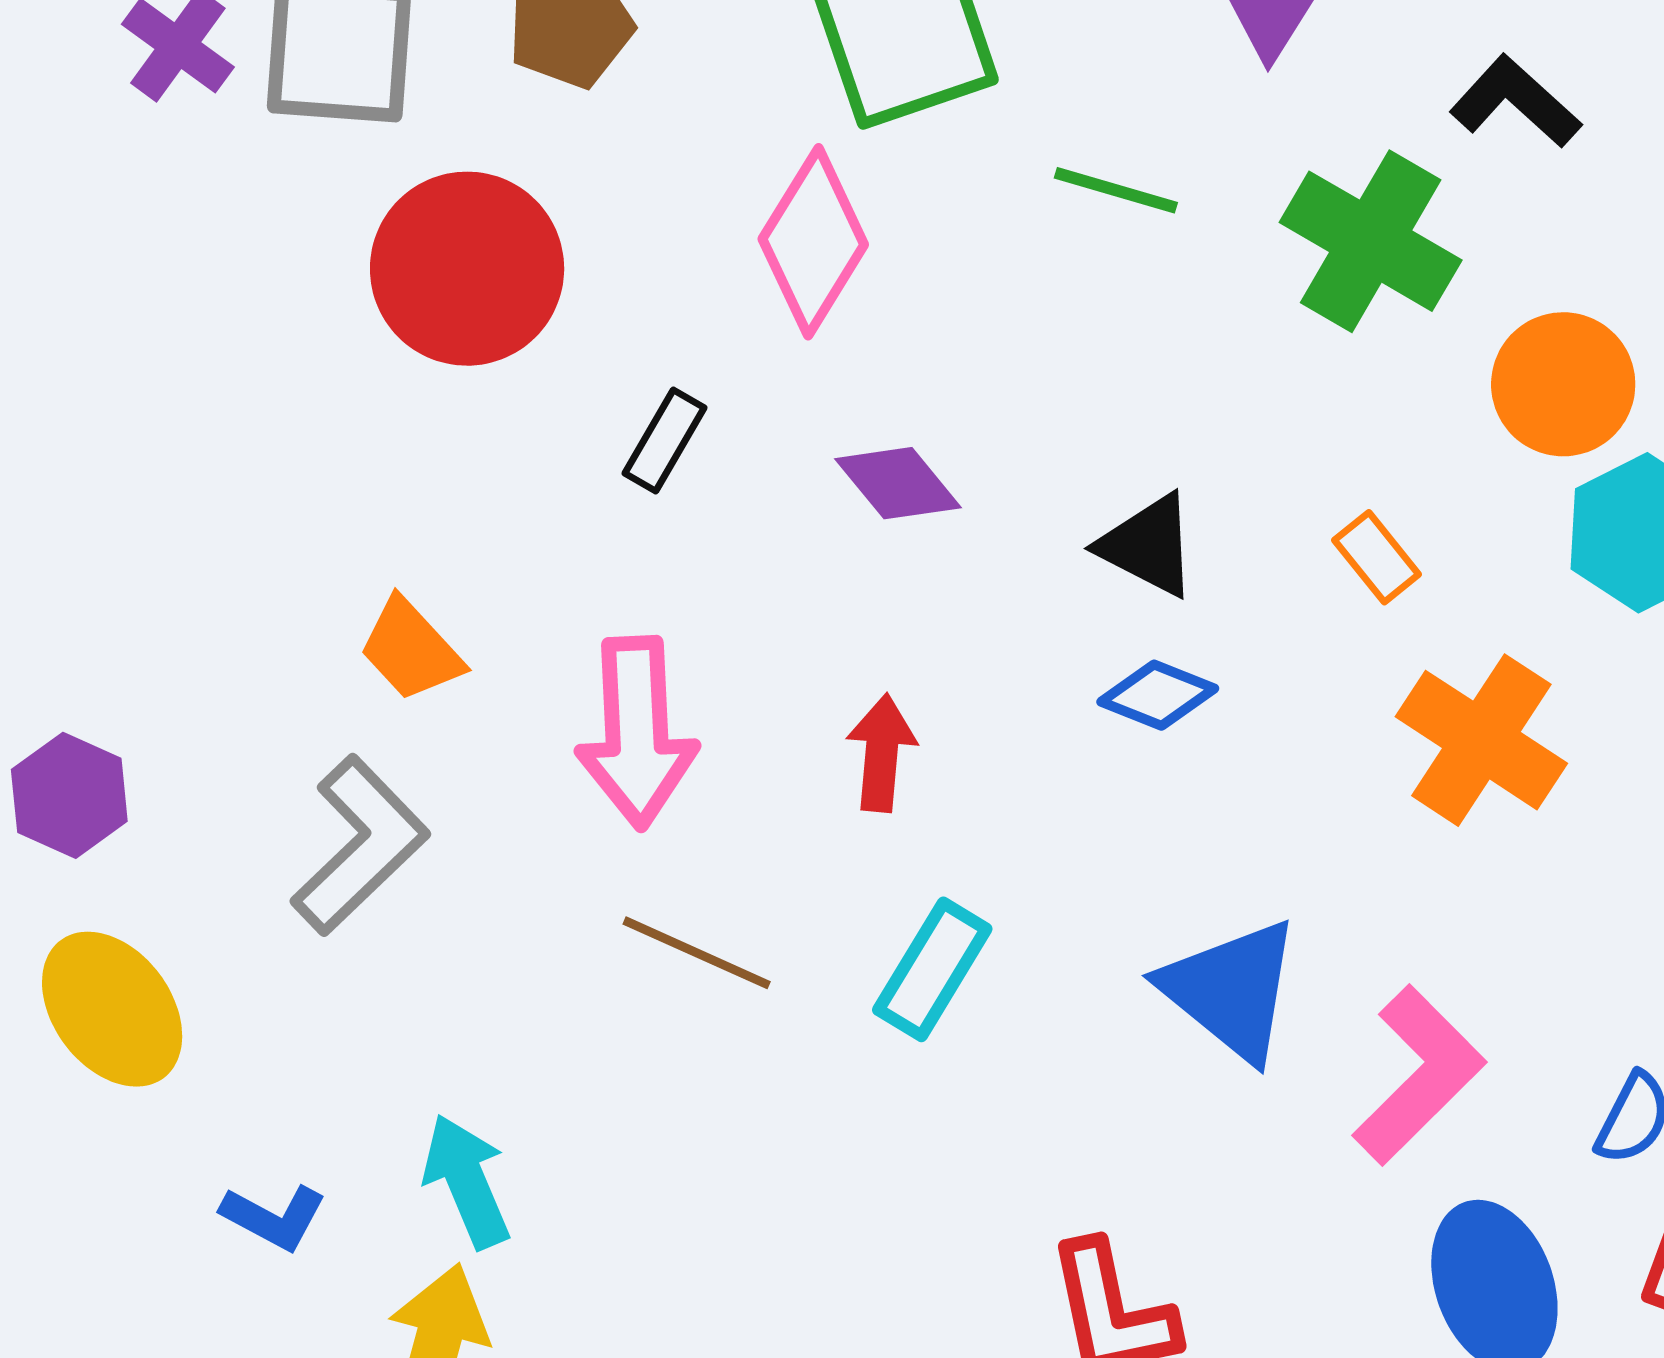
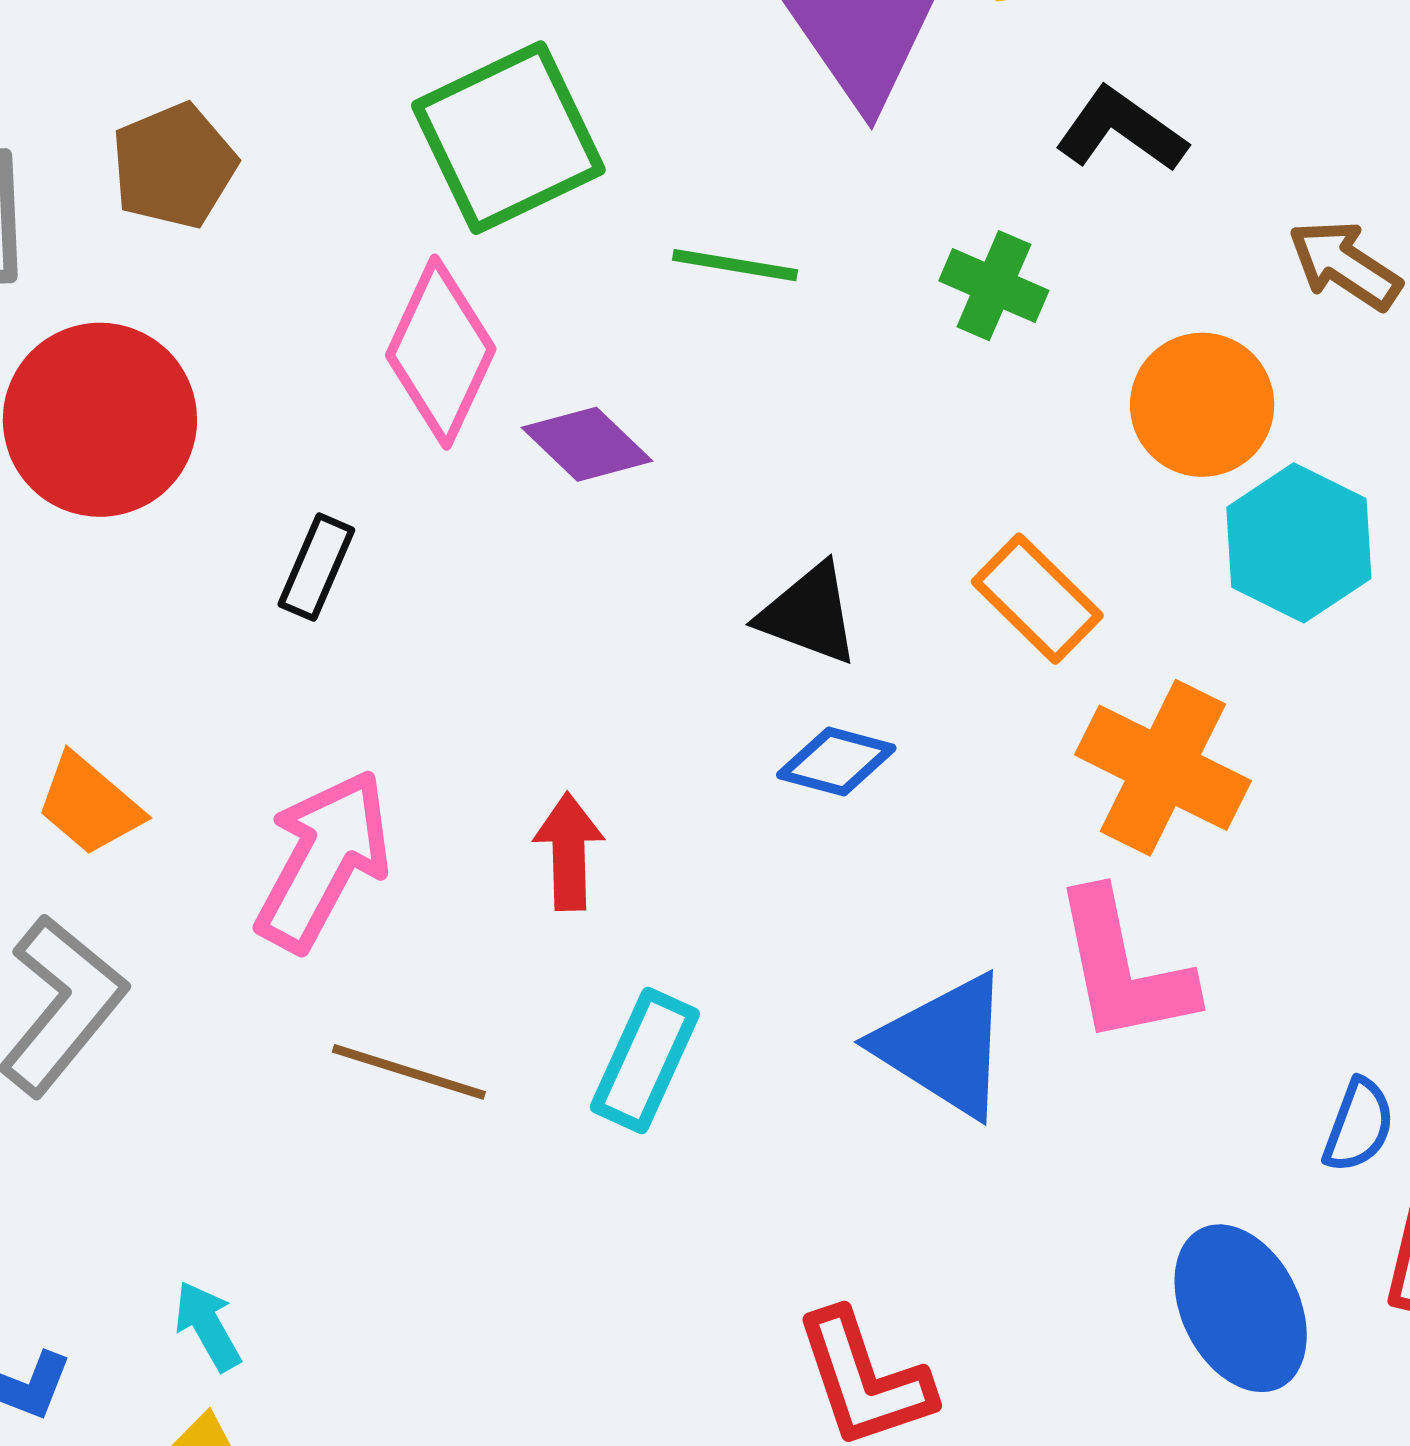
green cross: (1371, 241) -> (994, 286), size x0.6
purple diamond: (898, 483) -> (587, 444), moved
orange rectangle: (1377, 557) -> (1037, 599), size x1.4
pink arrow: (637, 733) -> (323, 860), turned -142
pink L-shape: (1419, 1075) -> (1123, 968), moved, turned 130
cyan arrow: (467, 1181) -> (208, 1326), size x0.7

